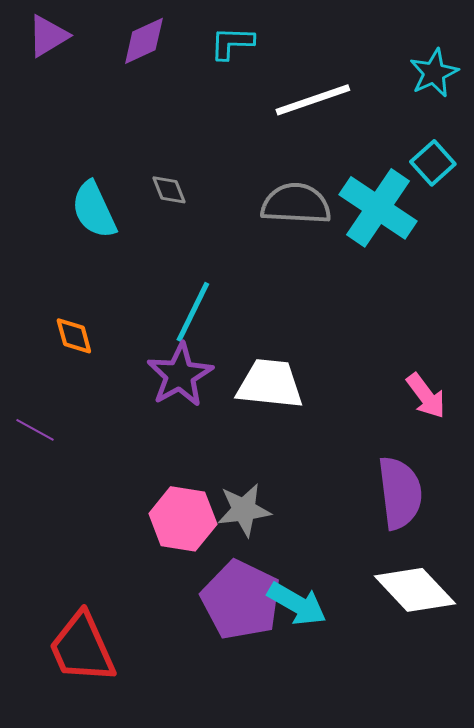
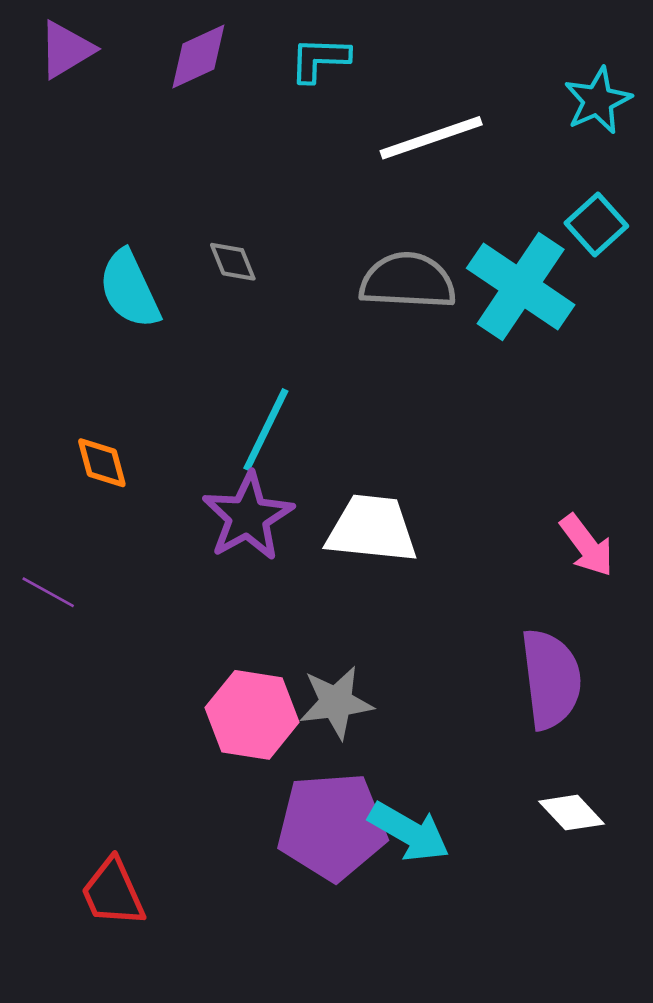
white diamond: (415, 590) -> (572, 813), size x0.6
purple pentagon: (241, 600) -> (332, 826), turned -30
red trapezoid: (82, 648) -> (113, 892), size x0.7

